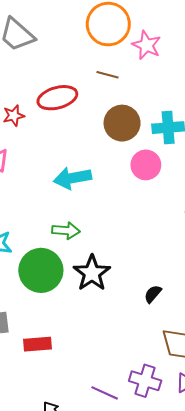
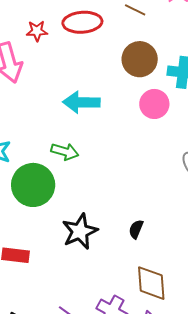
black star: (92, 273) -> (80, 231), moved
black semicircle: (153, 294) -> (136, 229), turned -30

